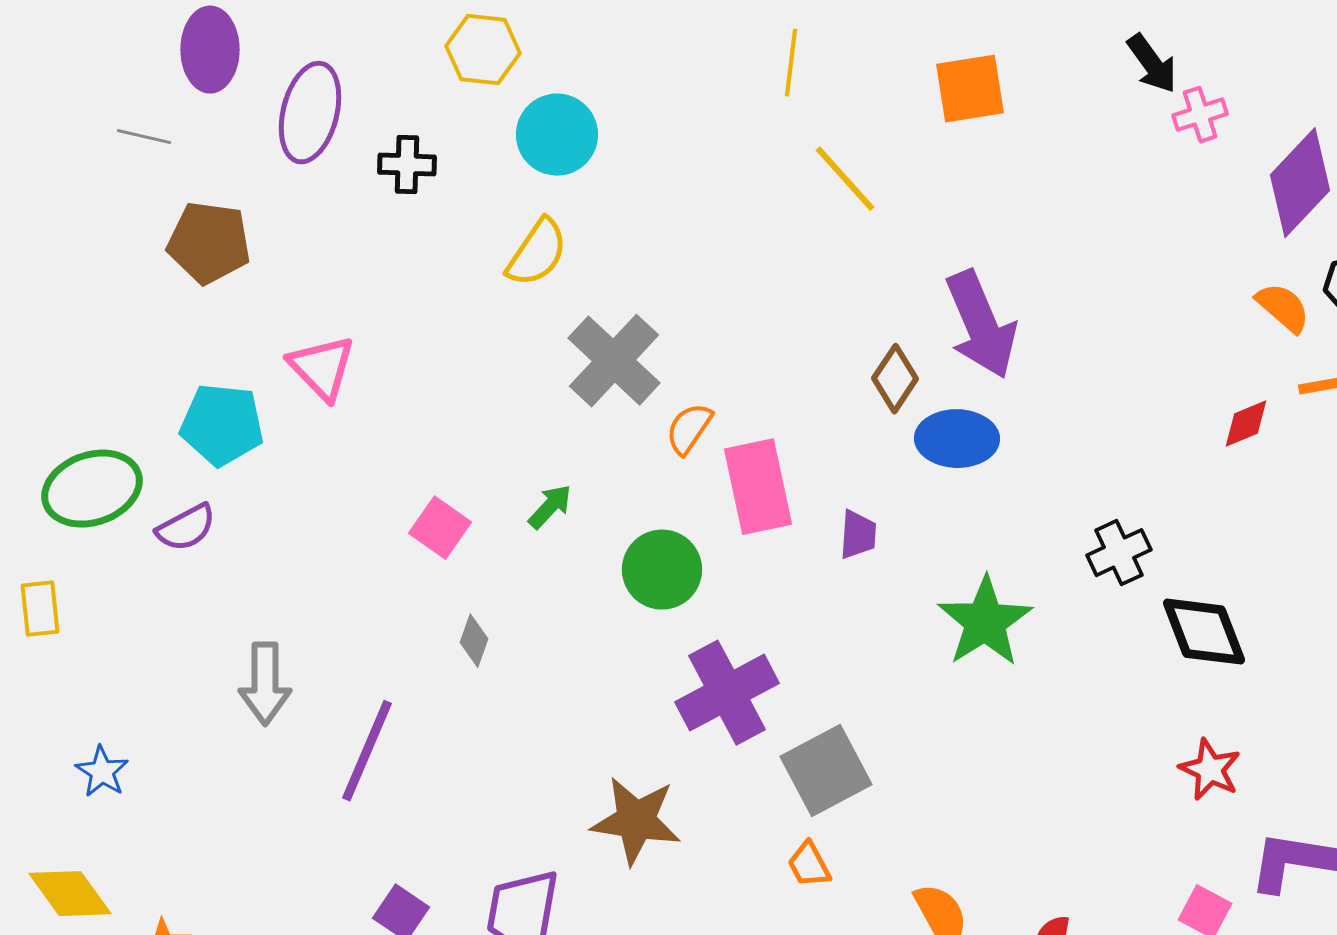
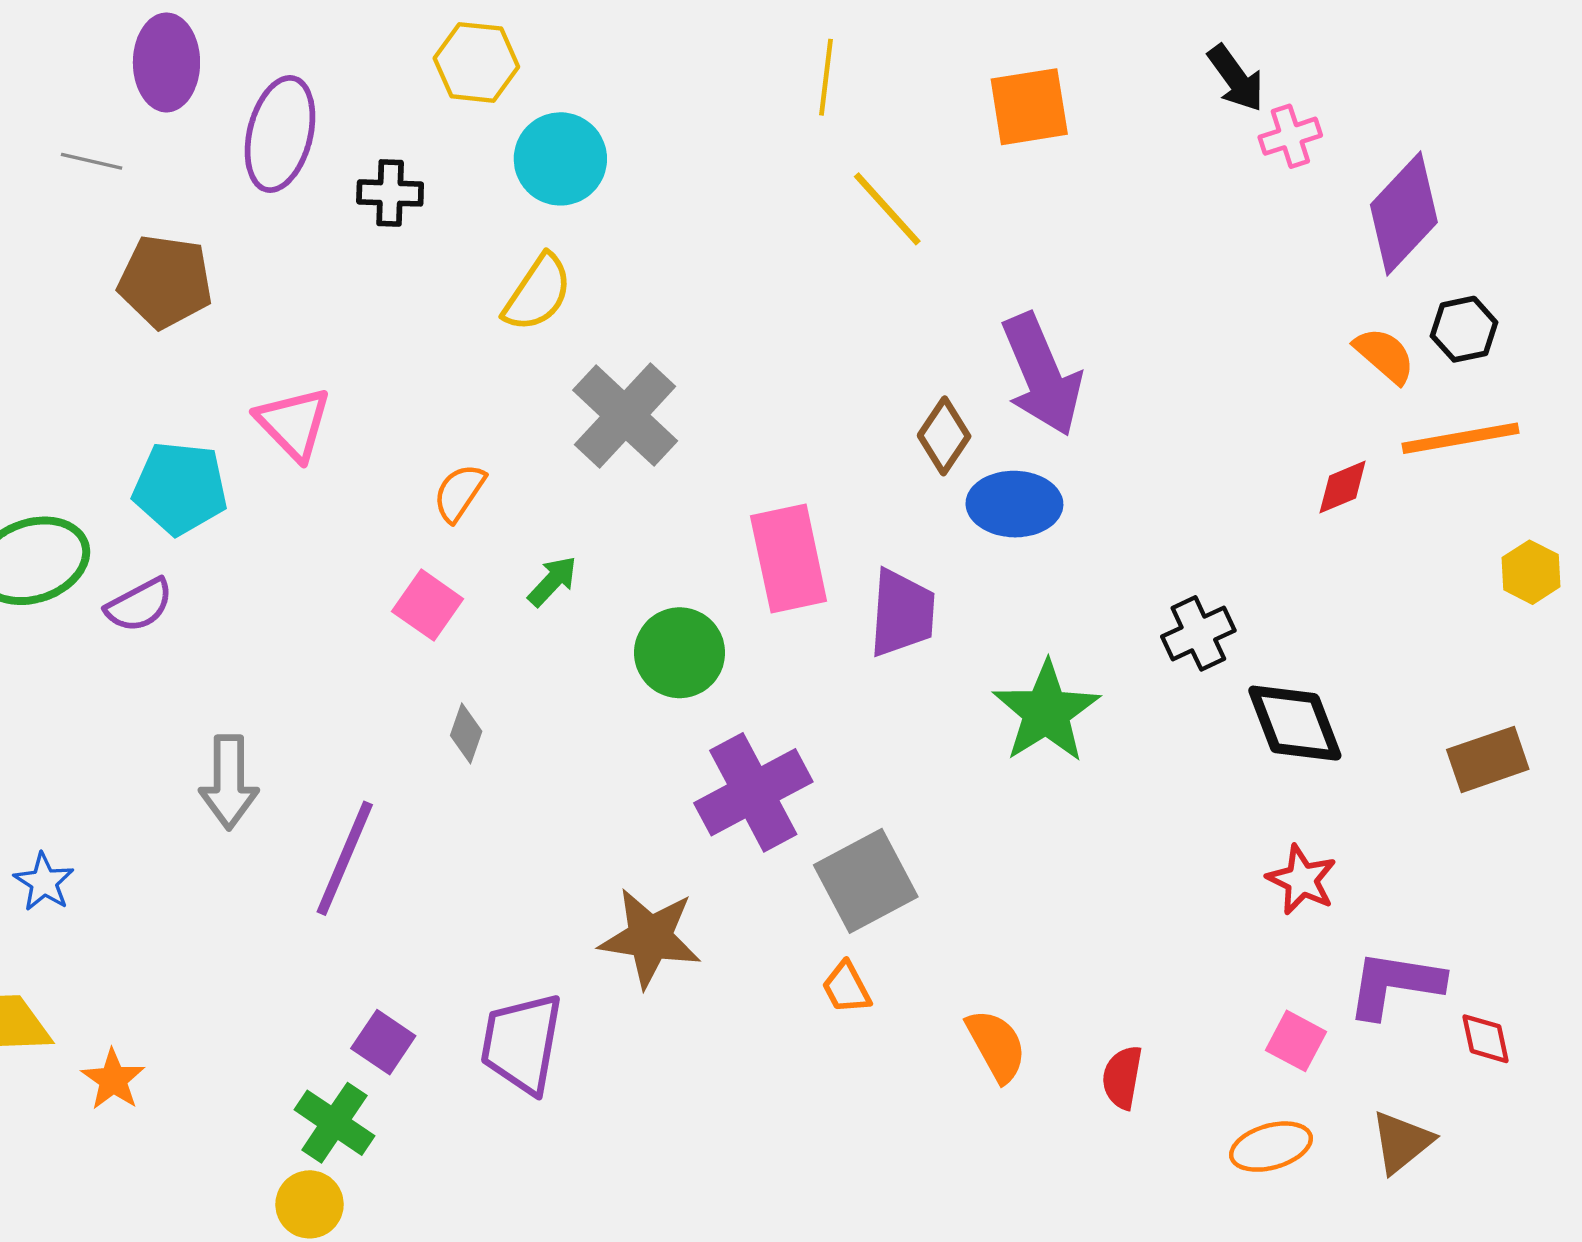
orange semicircle: (689, 429) -> (459, 493), moved
purple trapezoid: (858, 535) -> (902, 613), size x1.6

